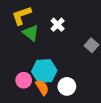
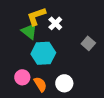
yellow L-shape: (22, 15) -> (36, 16), moved
cyan hexagon: (44, 71) -> (43, 53), moved

